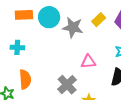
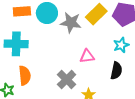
yellow rectangle: (99, 20) -> (96, 14), size x1.5
cyan cross: (17, 47) -> (16, 44), size x1.6

